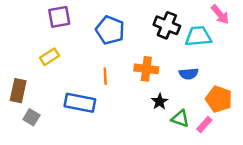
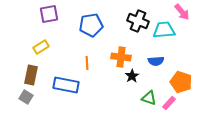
blue pentagon: (110, 30) -> (91, 25), turned -30
brown rectangle: (18, 91) -> (31, 75), moved
black star: (160, 102) -> (132, 76), moved

